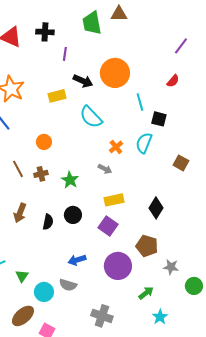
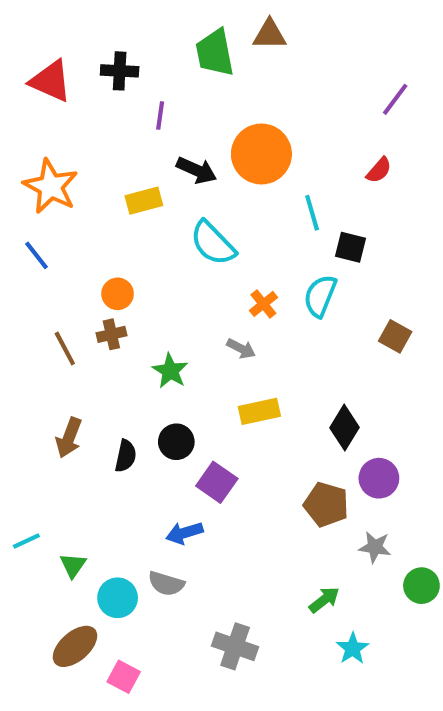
brown cross: (41, 174) -> (111, 334), moved
purple square: (108, 226) -> (217, 482), moved
purple circle: (118, 266) -> (379, 478), moved, size x0.7

